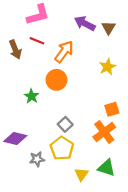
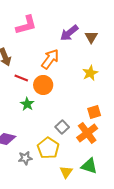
purple arrow: (85, 23) -> (69, 33), turned -66
red line: (37, 41) -> (21, 78), moved
green star: (31, 96) -> (27, 104), moved
gray square: (65, 124) -> (62, 127), moved

